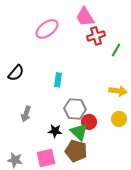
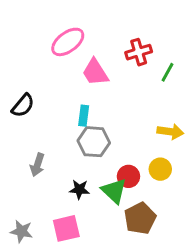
pink trapezoid: (85, 17) -> (95, 72), moved
gray hexagon: (75, 109) -> (94, 142), moved
yellow circle: (119, 119) -> (160, 169), moved
brown pentagon: (76, 151) -> (140, 218), moved, turned 30

